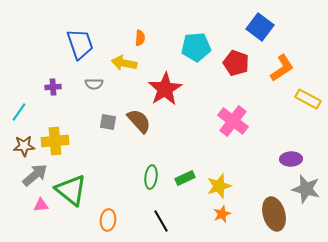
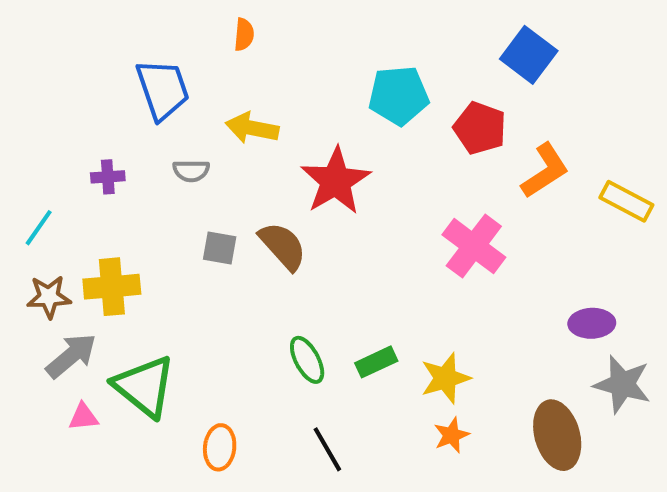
orange semicircle: (140, 38) -> (244, 35), moved
orange L-shape: (282, 68) -> (545, 171), moved
green ellipse: (151, 177) -> (307, 360), turned -35

